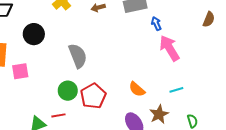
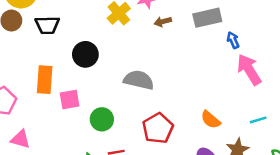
gray semicircle: (78, 56) -> (139, 80), turned -55
green circle: (68, 91) -> (102, 119), moved

